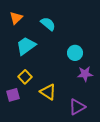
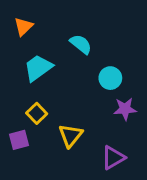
cyan semicircle: (48, 24) -> (81, 44), moved
yellow triangle: (48, 92) -> (71, 135), turned 36

